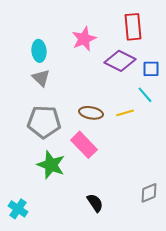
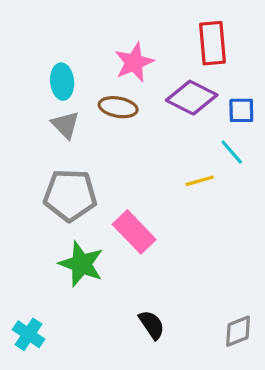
brown ellipse: (91, 113) -> (118, 107), moved
gray diamond: (149, 193) -> (238, 331), moved

